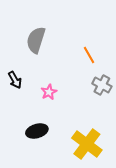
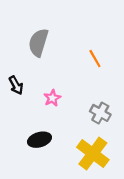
gray cross: (102, 85) -> (100, 113), moved

